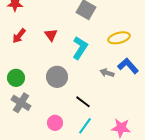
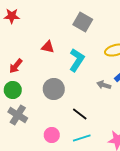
red triangle: (51, 35) -> (48, 47), turned -40
red arrow: (19, 36) -> (16, 66), moved
cyan line: (85, 126) -> (82, 138), turned 36

